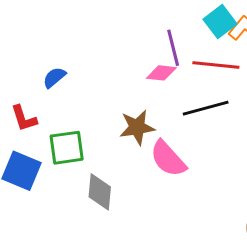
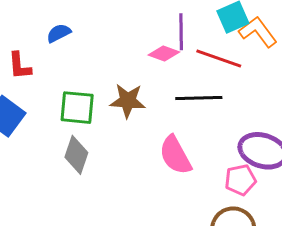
green square: (67, 148) -> (77, 108), moved
pink semicircle: (168, 159) -> (175, 155), moved

